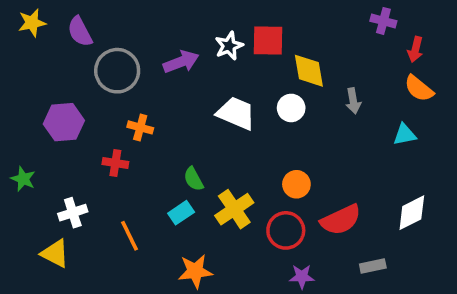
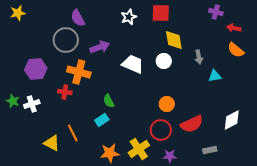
purple semicircle: (80, 32) -> (78, 18), moved
red square: (268, 40) -> (161, 13), moved
white star: (229, 46) -> (129, 17), moved
red arrow: (415, 49) -> (234, 28), turned 88
purple arrow: (181, 62) -> (100, 47), moved
orange cross: (140, 127) -> (79, 72), size x1.6
cyan triangle: (405, 135) -> (215, 76), moved
yellow cross: (234, 209) -> (139, 149), moved
white cross: (73, 213) -> (32, 104), moved
yellow triangle: (55, 254) -> (52, 143), moved

